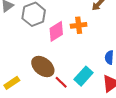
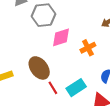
orange cross: (79, 25) -> (88, 48), moved, turned -35

